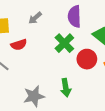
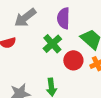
gray arrow: (35, 18) -> (25, 18), size x1.6

